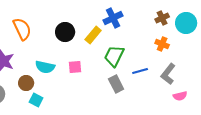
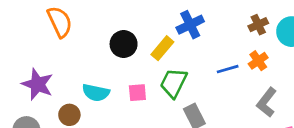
orange semicircle: (22, 29) -> (60, 22), moved
orange cross: (162, 44) -> (258, 61), turned 32
green trapezoid: (114, 56) -> (174, 83), moved
blue line: (140, 71) -> (228, 69), moved

